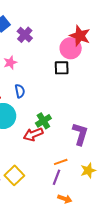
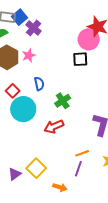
purple cross: (25, 35) -> (33, 28), moved
green cross: (43, 121) -> (63, 101), moved
orange arrow: (65, 199) -> (60, 187), moved

